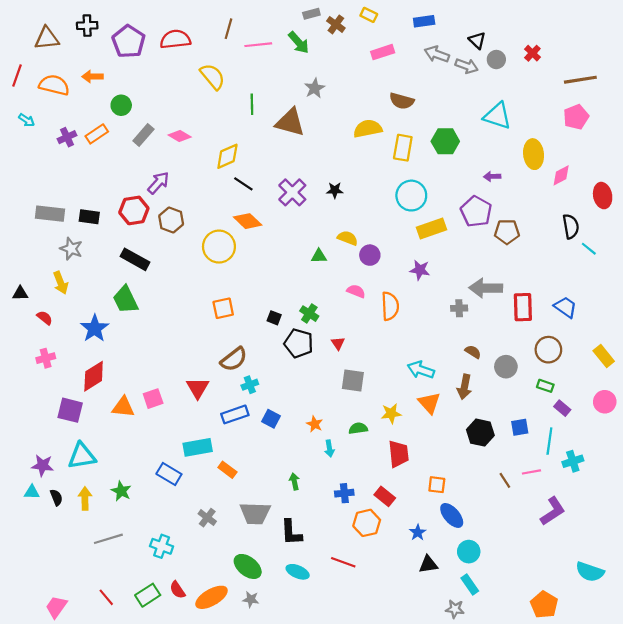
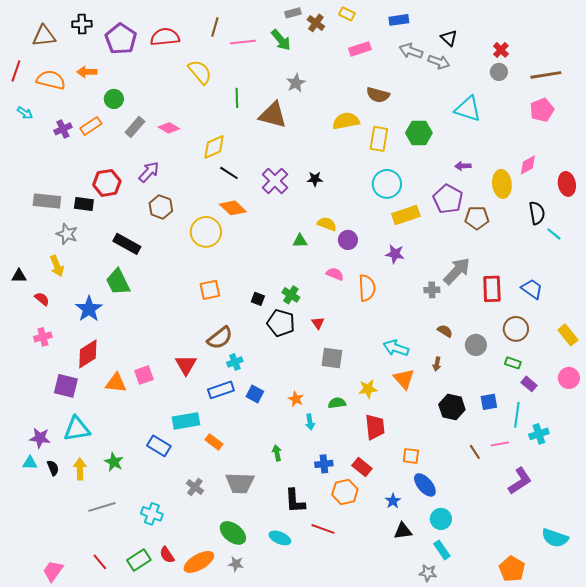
gray circle: (496, 60) -> (499, 72), moved
yellow ellipse: (534, 154) -> (502, 184), moved
red hexagon: (134, 210) -> (107, 183), moved
gray arrow: (486, 288) -> (457, 271), turned 132
brown arrow: (464, 387) -> (437, 364), size x0.6
black L-shape: (291, 532) -> (295, 501), moved

